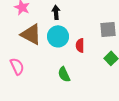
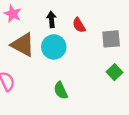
red semicircle: (80, 45) -> (79, 25), moved, turned -32

